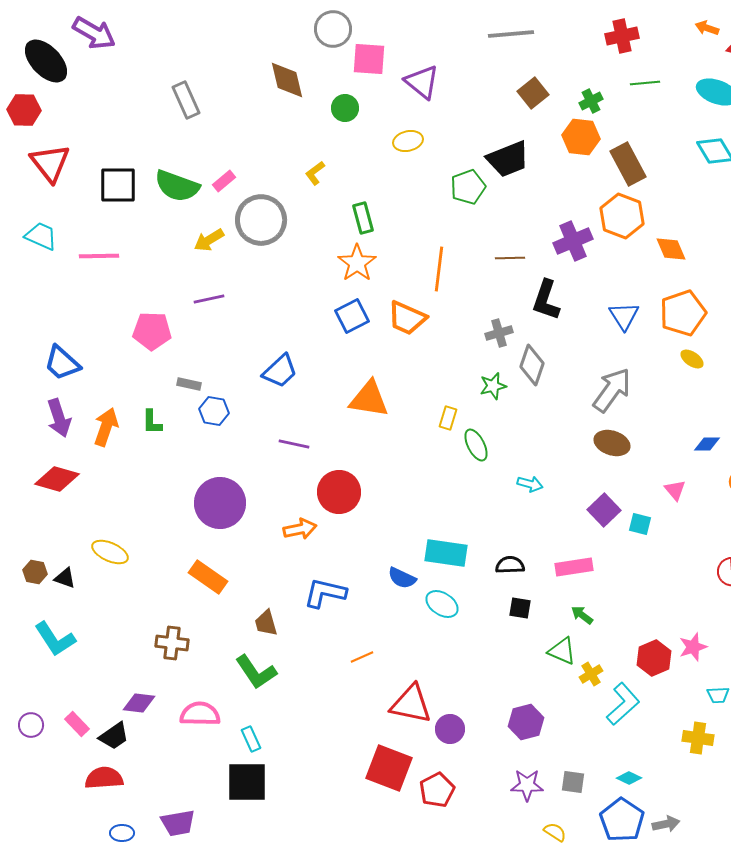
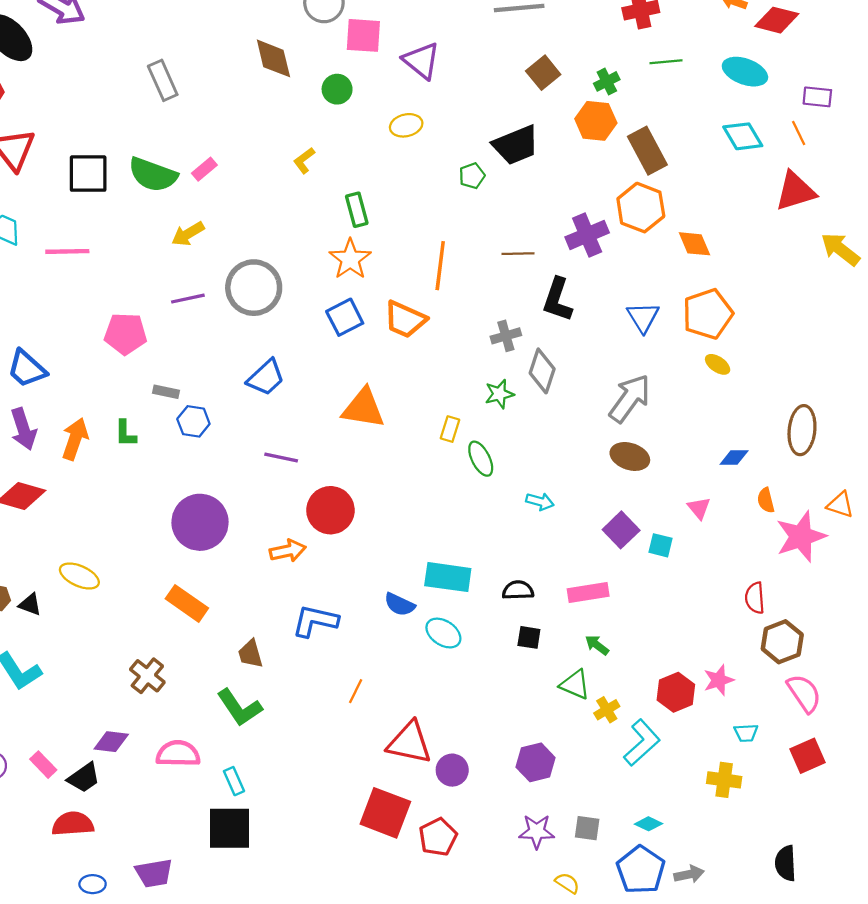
green pentagon: (468, 187) -> (472, 176), size x0.7
gray circle: (261, 220) -> (254, 288), moved
brown cross: (172, 643) -> (147, 676), turned 32
orange line: (362, 657) -> (356, 691), turned -40

